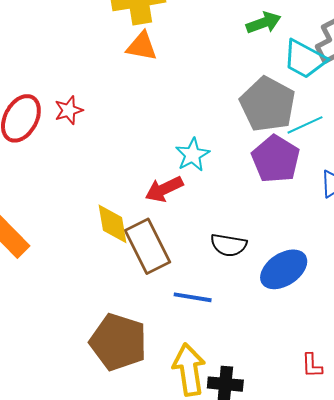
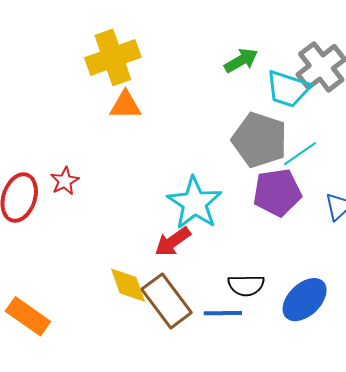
cyan star: (192, 155) -> (194, 203), size x1.6
purple pentagon: (276, 159) -> (277, 192), turned -30
blue line: (193, 297) -> (223, 313), moved

